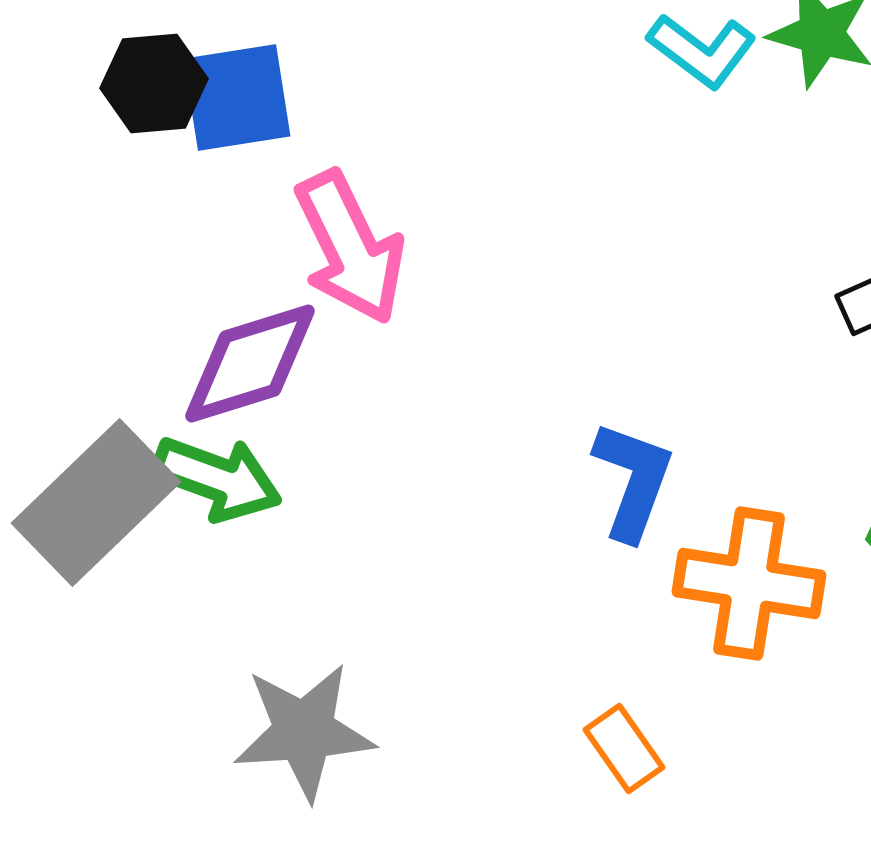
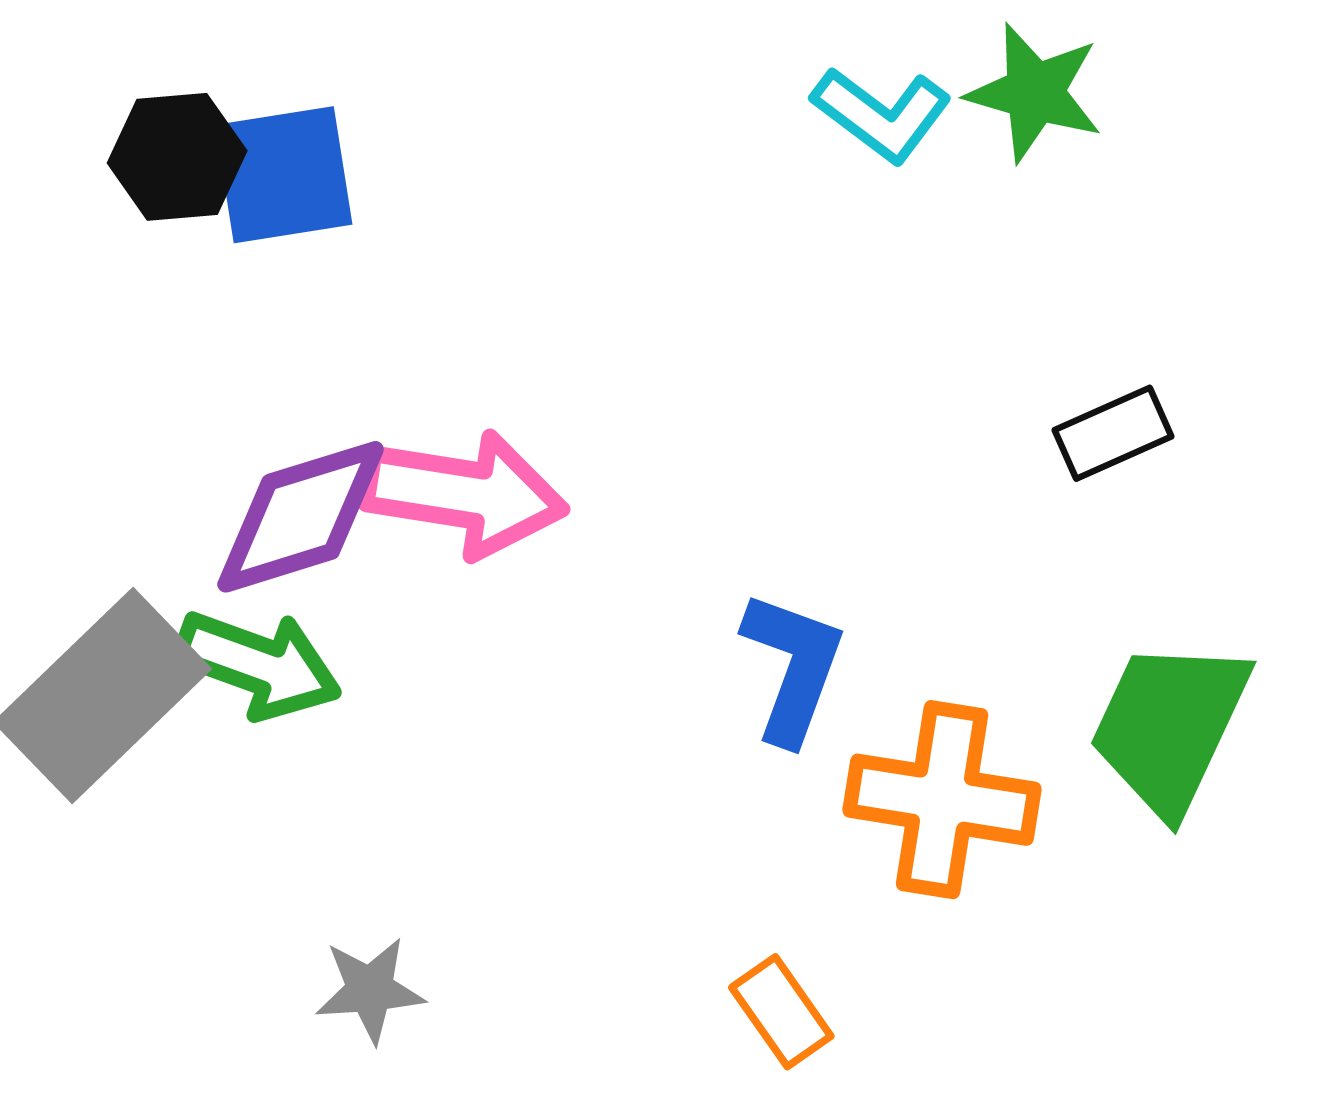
pink arrow: (350, 248) -> (464, 494), moved, turned -55
gray star: (304, 732) -> (370, 990), size x0.6

